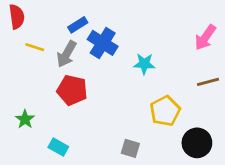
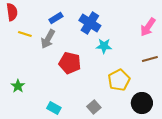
blue cross: (103, 43) -> (90, 23), moved
red pentagon: (72, 90) -> (70, 63), moved
cyan rectangle: (58, 147) -> (54, 108), moved
gray square: (130, 148) -> (94, 107), turned 32

